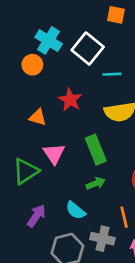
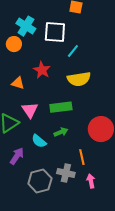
white square: (88, 49) -> (55, 32), turned -35
cyan line: (112, 74) -> (73, 51), turned -48
green rectangle: (96, 150) -> (61, 107), turned -75
cyan semicircle: (76, 210) -> (39, 141), moved

